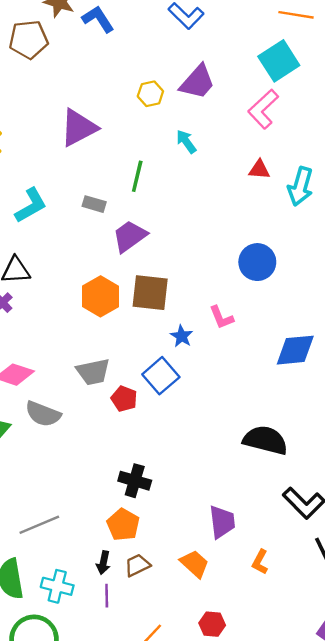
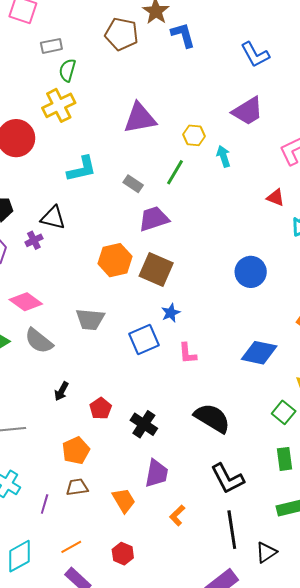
yellow hexagon: (150, 94) -> (194, 135), moved
pink L-shape: (221, 317) -> (187, 353), moved
red pentagon: (124, 399) -> (101, 408), moved
black cross: (135, 481) -> (144, 424), moved
black arrow: (103, 563) -> (61, 391), moved

